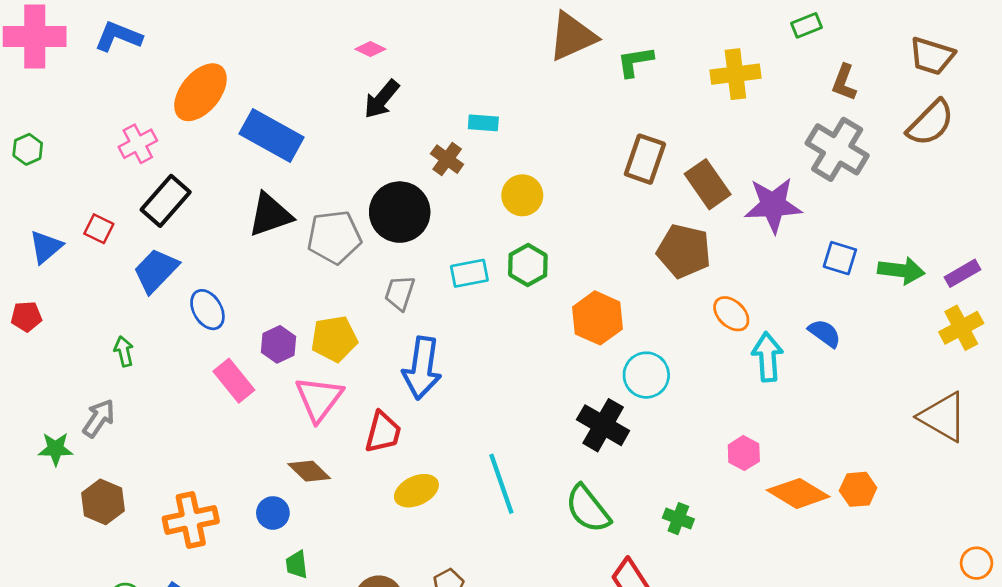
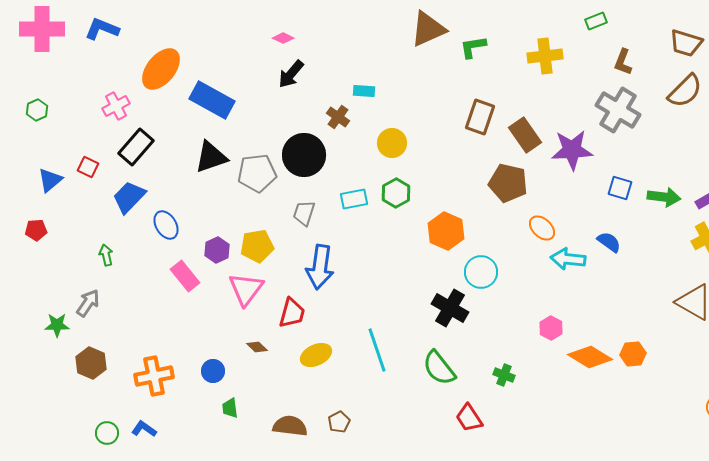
cyan arrow: (768, 357) -> (568, 259), turned -80
brown diamond: (309, 471) -> (257, 347), moved, size x0.7

